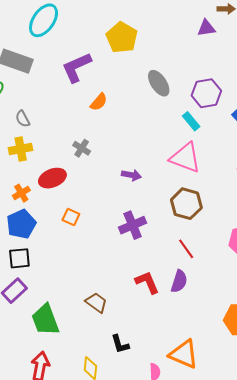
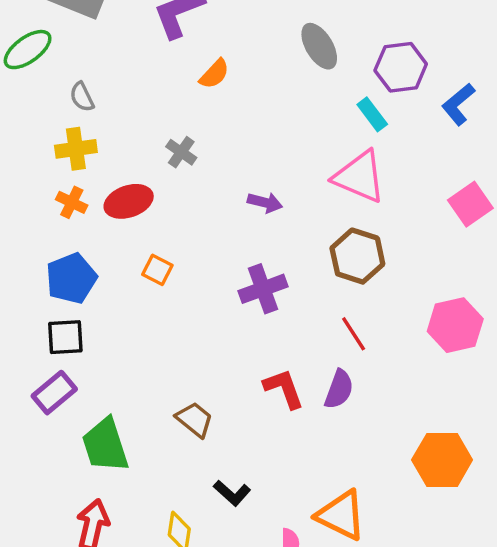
orange cross: (21, 193) -> (72, 202), moved, turned -36
black L-shape: (120, 344) -> (232, 493), turned -35

